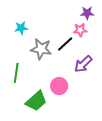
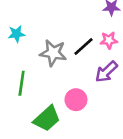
cyan star: (21, 28) -> (16, 34), moved
pink star: (80, 30) -> (109, 40), moved

